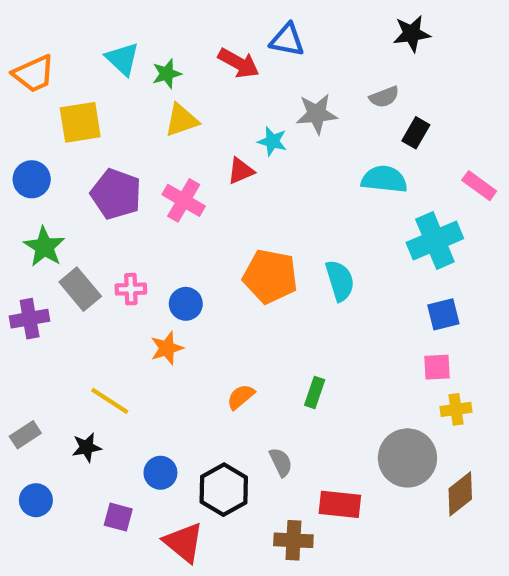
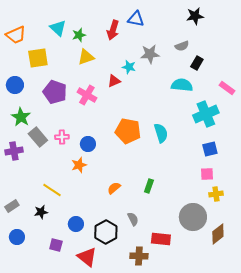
red arrow: (239, 63) -> (113, 30), turned 78

